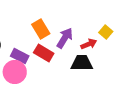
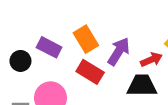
purple rectangle: (20, 56) -> (49, 47), moved

